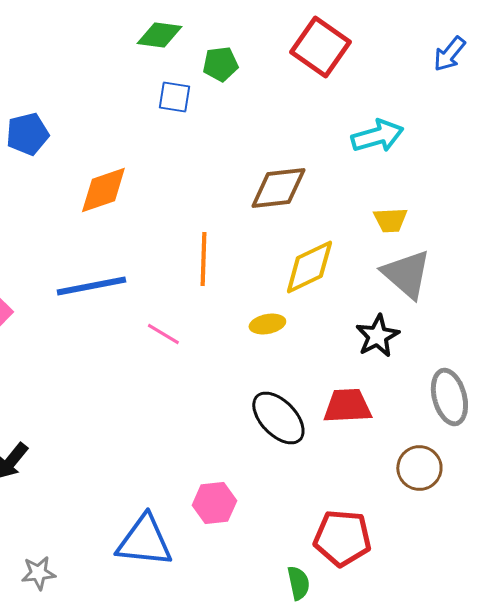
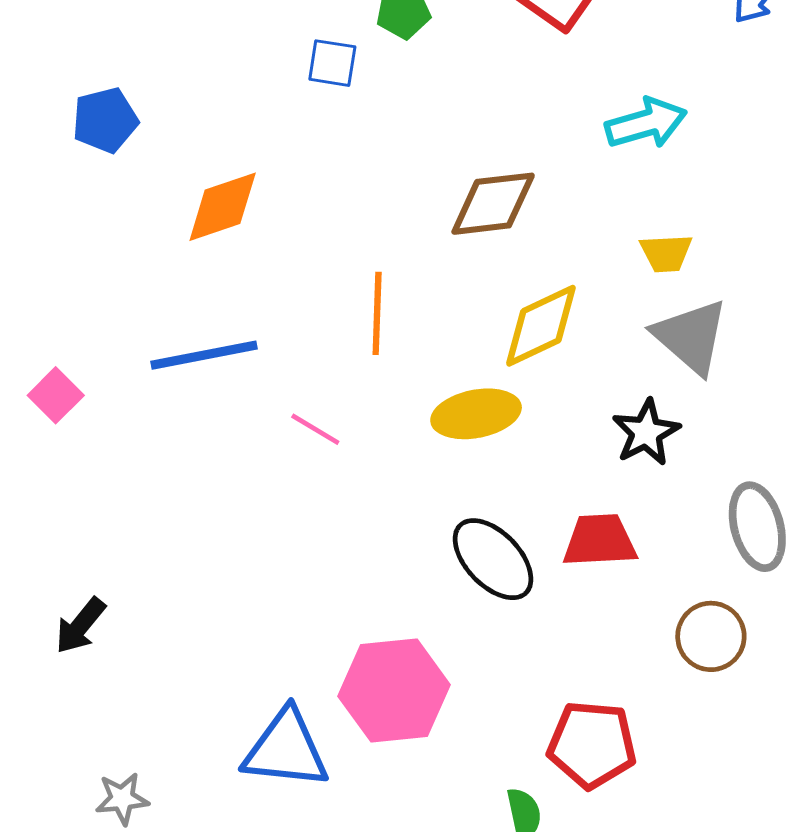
yellow ellipse: (267, 324) -> (476, 414), size x1.6
pink hexagon: (214, 503) -> (394, 690), size x1.6

